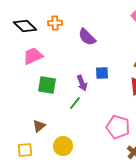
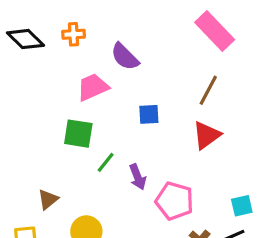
pink trapezoid: (33, 56) -> (93, 87), moved
purple arrow: (82, 83) -> (138, 177), moved
green square: (47, 85) -> (78, 134), moved

